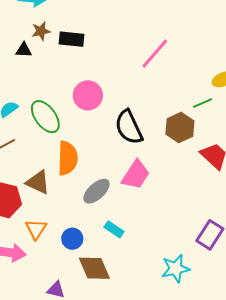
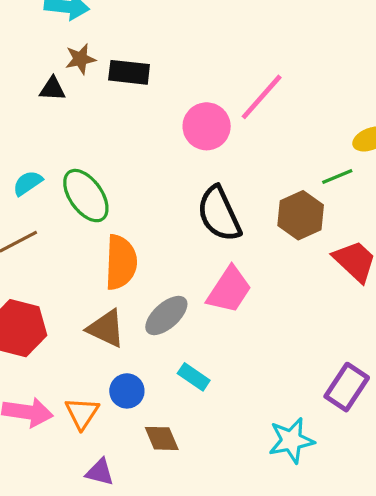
pink circle: (88, 95) -> (207, 126), moved
brown triangle: (38, 182) -> (106, 328), moved
orange triangle: (36, 229) -> (82, 413), moved
brown diamond: (94, 268) -> (162, 438), size x0.7

